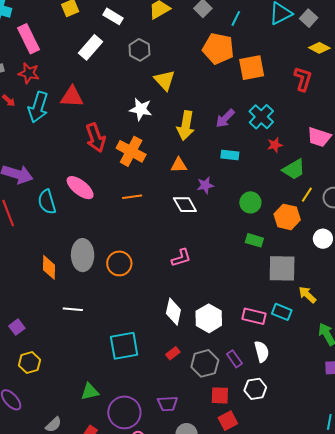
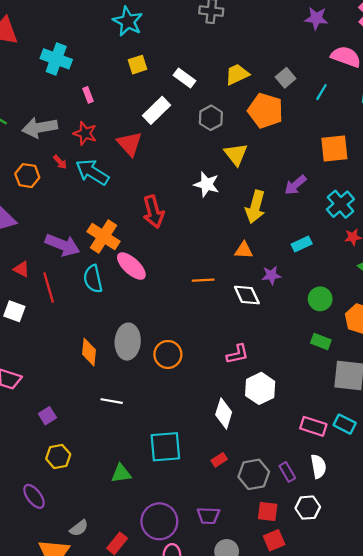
pink rectangle: (28, 39) -> (88, 95), size x0.5
orange pentagon: (218, 49) -> (265, 111), moved
red triangle: (72, 97) -> (130, 144), moved, turned 40
cyan arrow: (38, 107) -> (92, 172), turned 100
purple arrow: (225, 118) -> (295, 185), moved
orange cross: (131, 151) -> (103, 237), moved
cyan rectangle: (230, 155) -> (302, 244), turned -36
orange line: (132, 197) -> (203, 280), moved
white hexagon: (209, 318) -> (260, 388), moved
green triangle: (90, 392) -> (121, 473), moved

